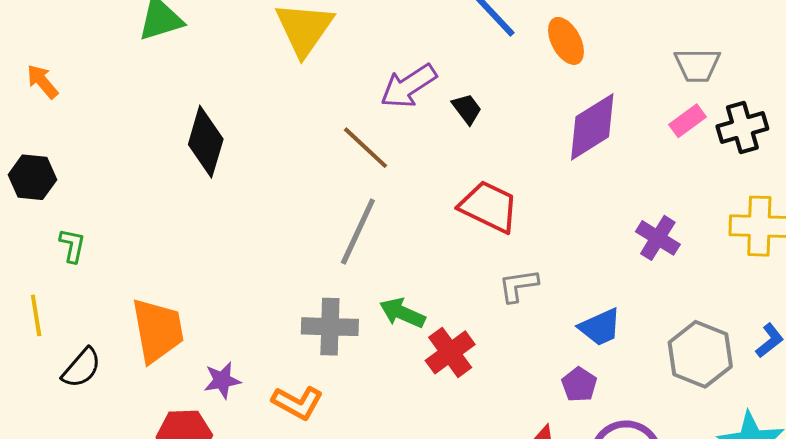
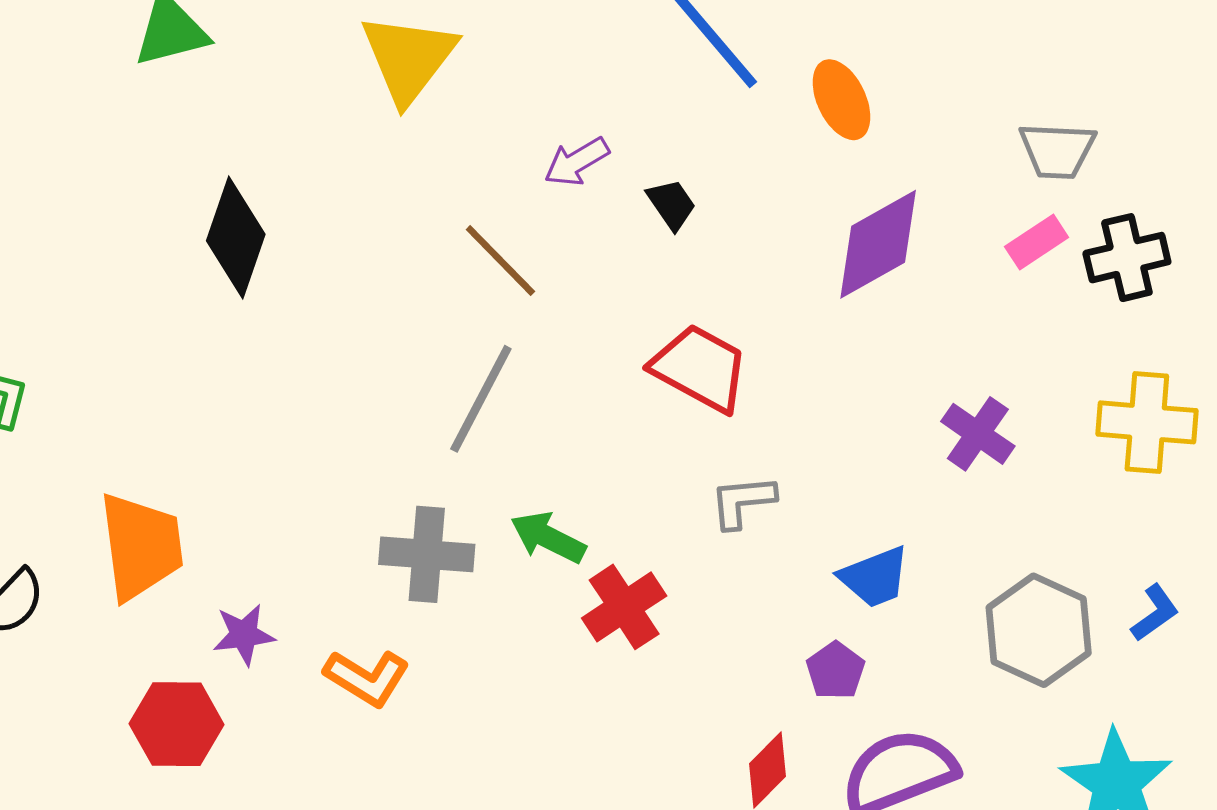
purple arrow: (409, 86) -> (577, 162), size x0.7

